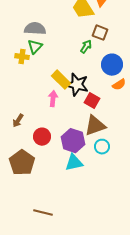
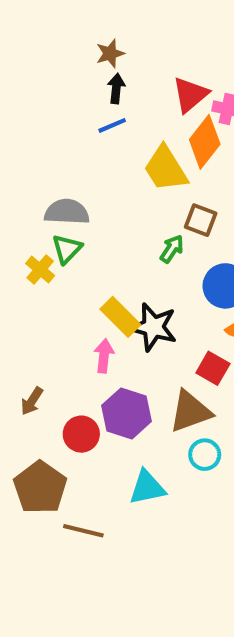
yellow cross: (22, 57) -> (40, 269), turned 32
red square: (92, 101) -> (213, 368), moved
purple hexagon: (73, 141) -> (127, 413), moved
brown line: (43, 213) -> (83, 531), moved

